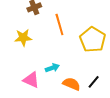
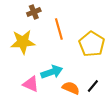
yellow star: (23, 38) -> (23, 42), size x1.4
cyan arrow: (52, 68) -> (52, 72), size x1.5

